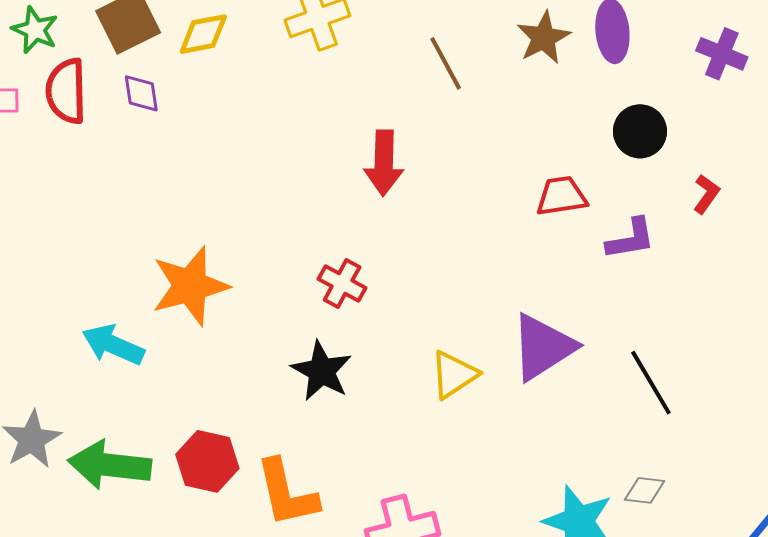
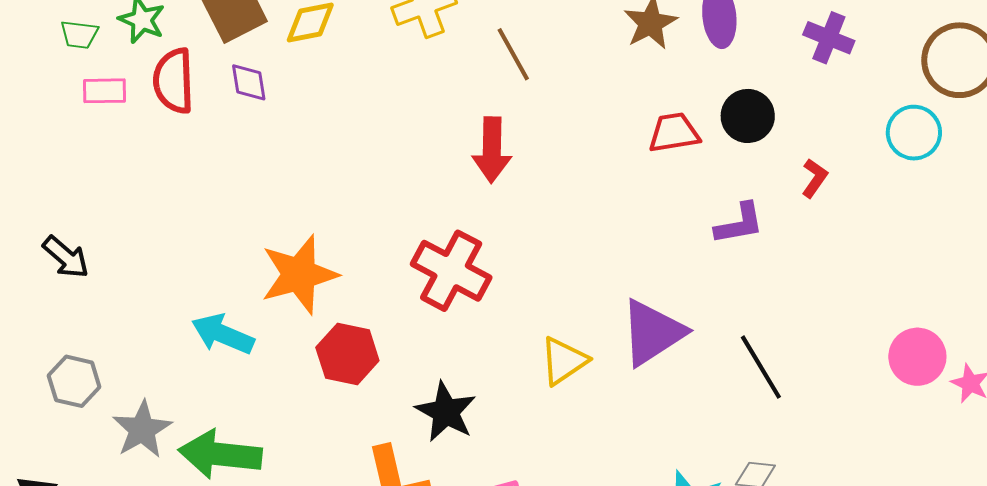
brown line: (446, 63) -> (513, 54), moved
red trapezoid: (561, 196) -> (674, 133), moved
red cross: (342, 283) -> (451, 271), size x1.6
black star: (322, 371) -> (446, 412), moved
red hexagon: (207, 461) -> (347, 354), moved

